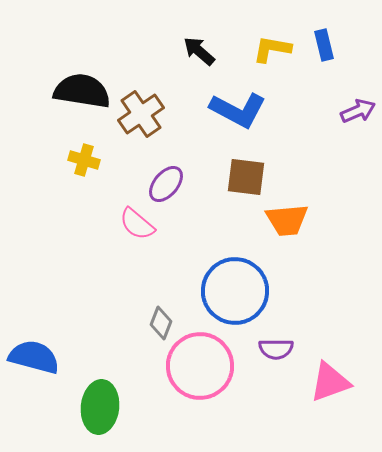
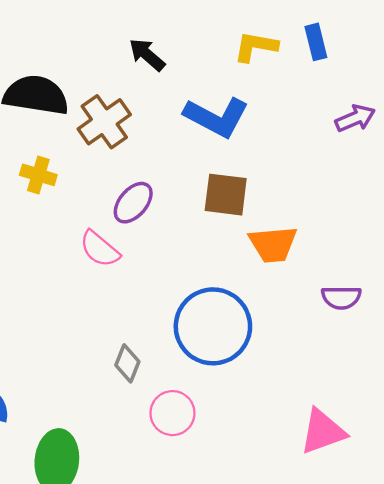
black arrow: (199, 51) -> (147, 55), moved
purple semicircle: (276, 349) -> (341, 297), moved
pink circle: (200, 366) -> (172, 413), size x0.6

